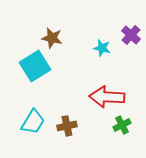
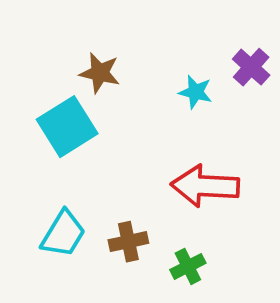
green cross: (122, 125) -> (188, 266), moved

